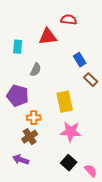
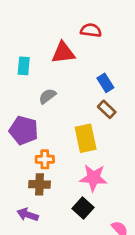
gray semicircle: (36, 70) -> (47, 96), turned -152
brown rectangle: (91, 80) -> (107, 109), moved
brown cross: (30, 137) -> (40, 184), turned 35
black square: (69, 163) -> (83, 208), moved

